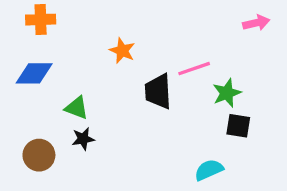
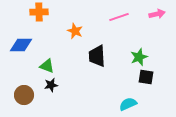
orange cross: (41, 20) -> (39, 12), moved
pink line: (194, 69) -> (119, 17), moved

